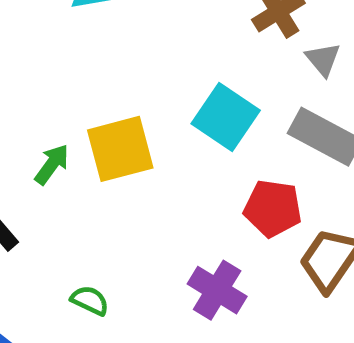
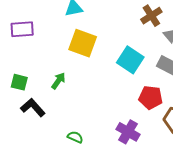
yellow square: (120, 149) -> (83, 43), moved, turned 36

